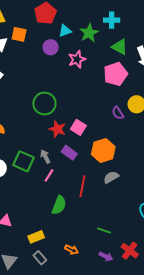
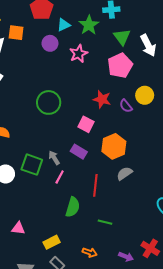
green triangle: (120, 47) -> (122, 37), turned 30
red star: (57, 129) -> (102, 99), moved
green line: (104, 231) -> (105, 222), moved

